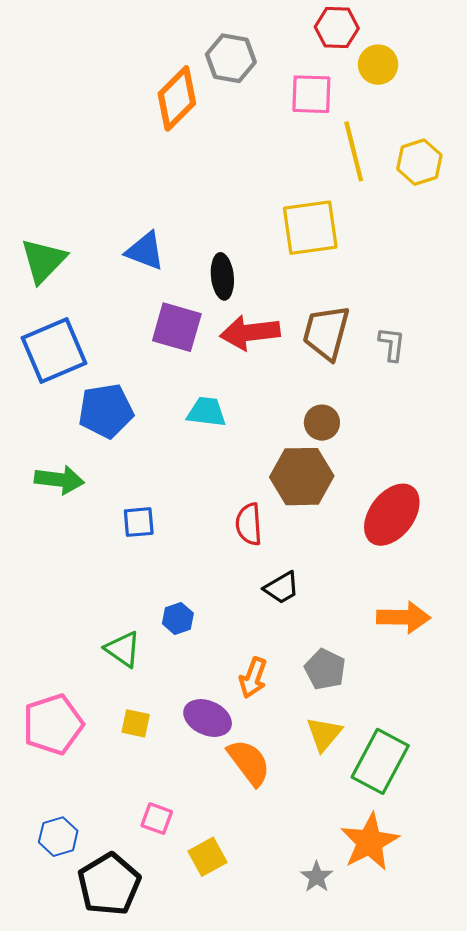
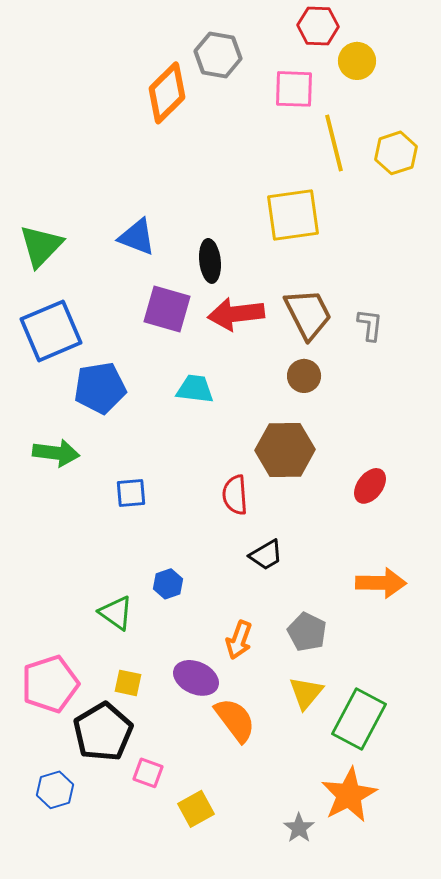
brown trapezoid: (326, 333) -> (308, 314), turned 138
brown circle: (322, 423) -> (304, 376), moved
red ellipse: (392, 515) -> (370, 486), size x0.6
black pentagon: (109, 884) -> (103, 732), moved

